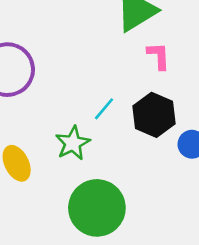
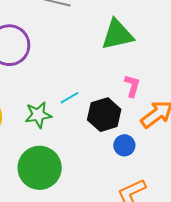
pink L-shape: (159, 56) -> (132, 86), moved

